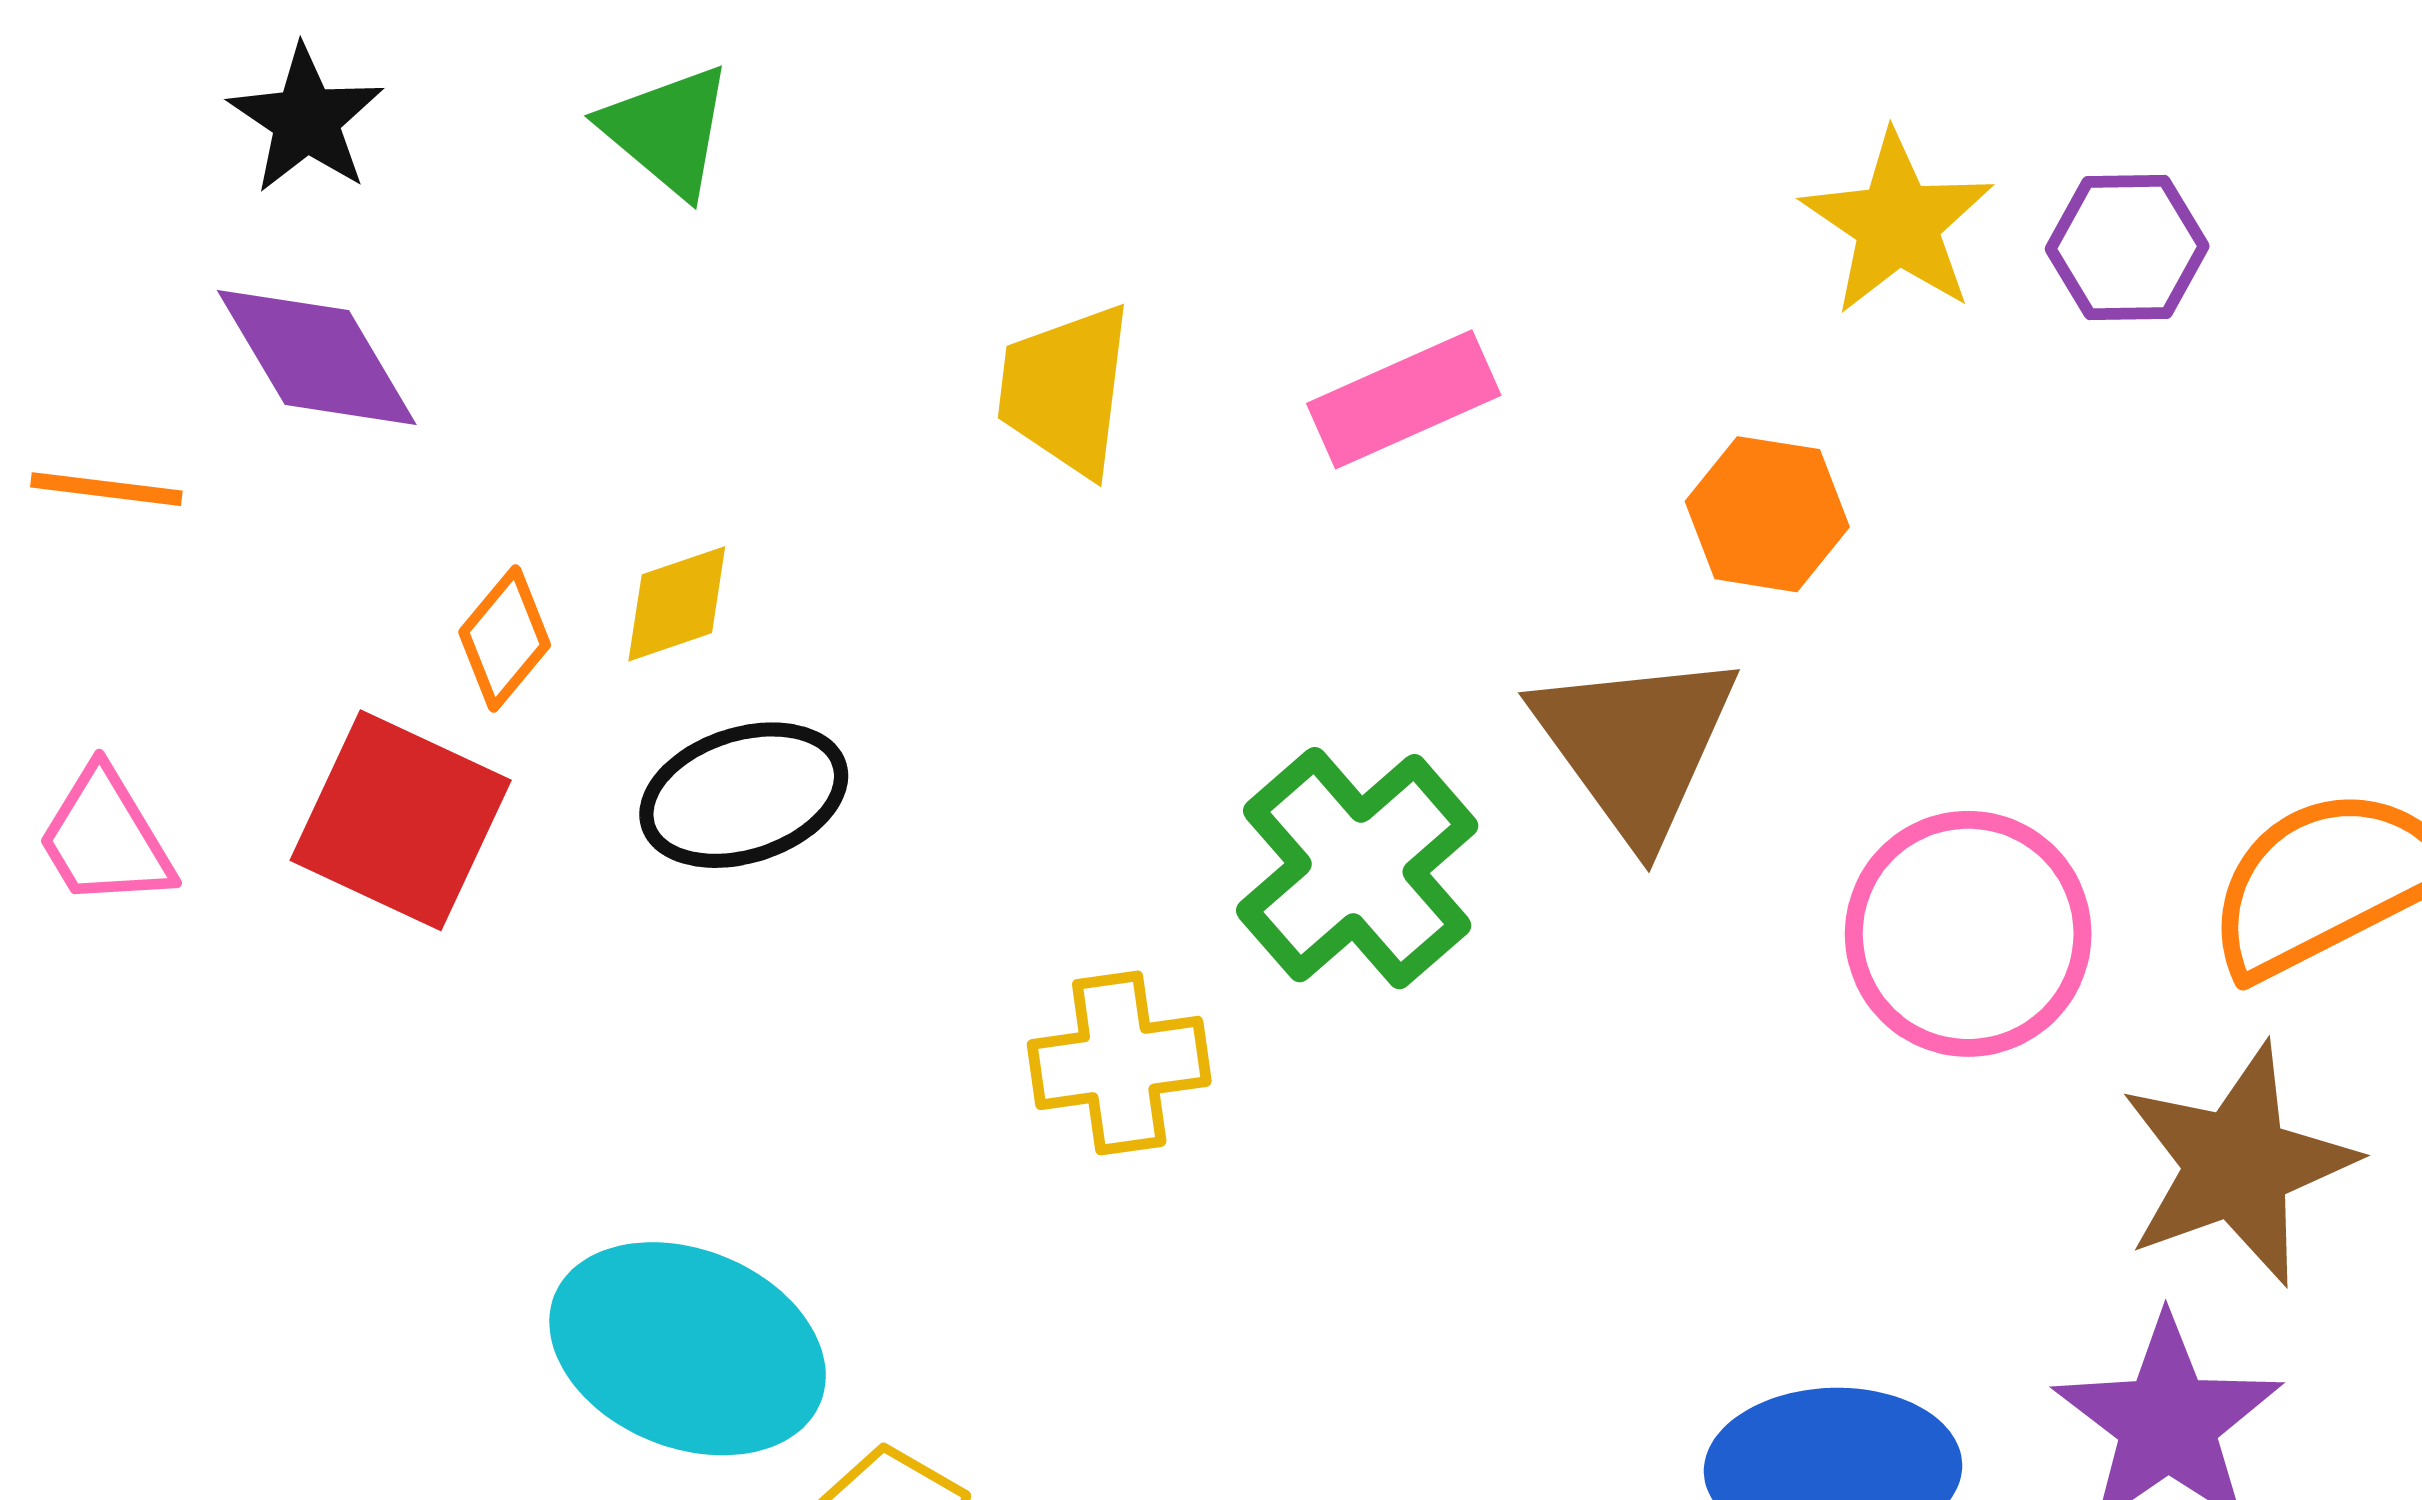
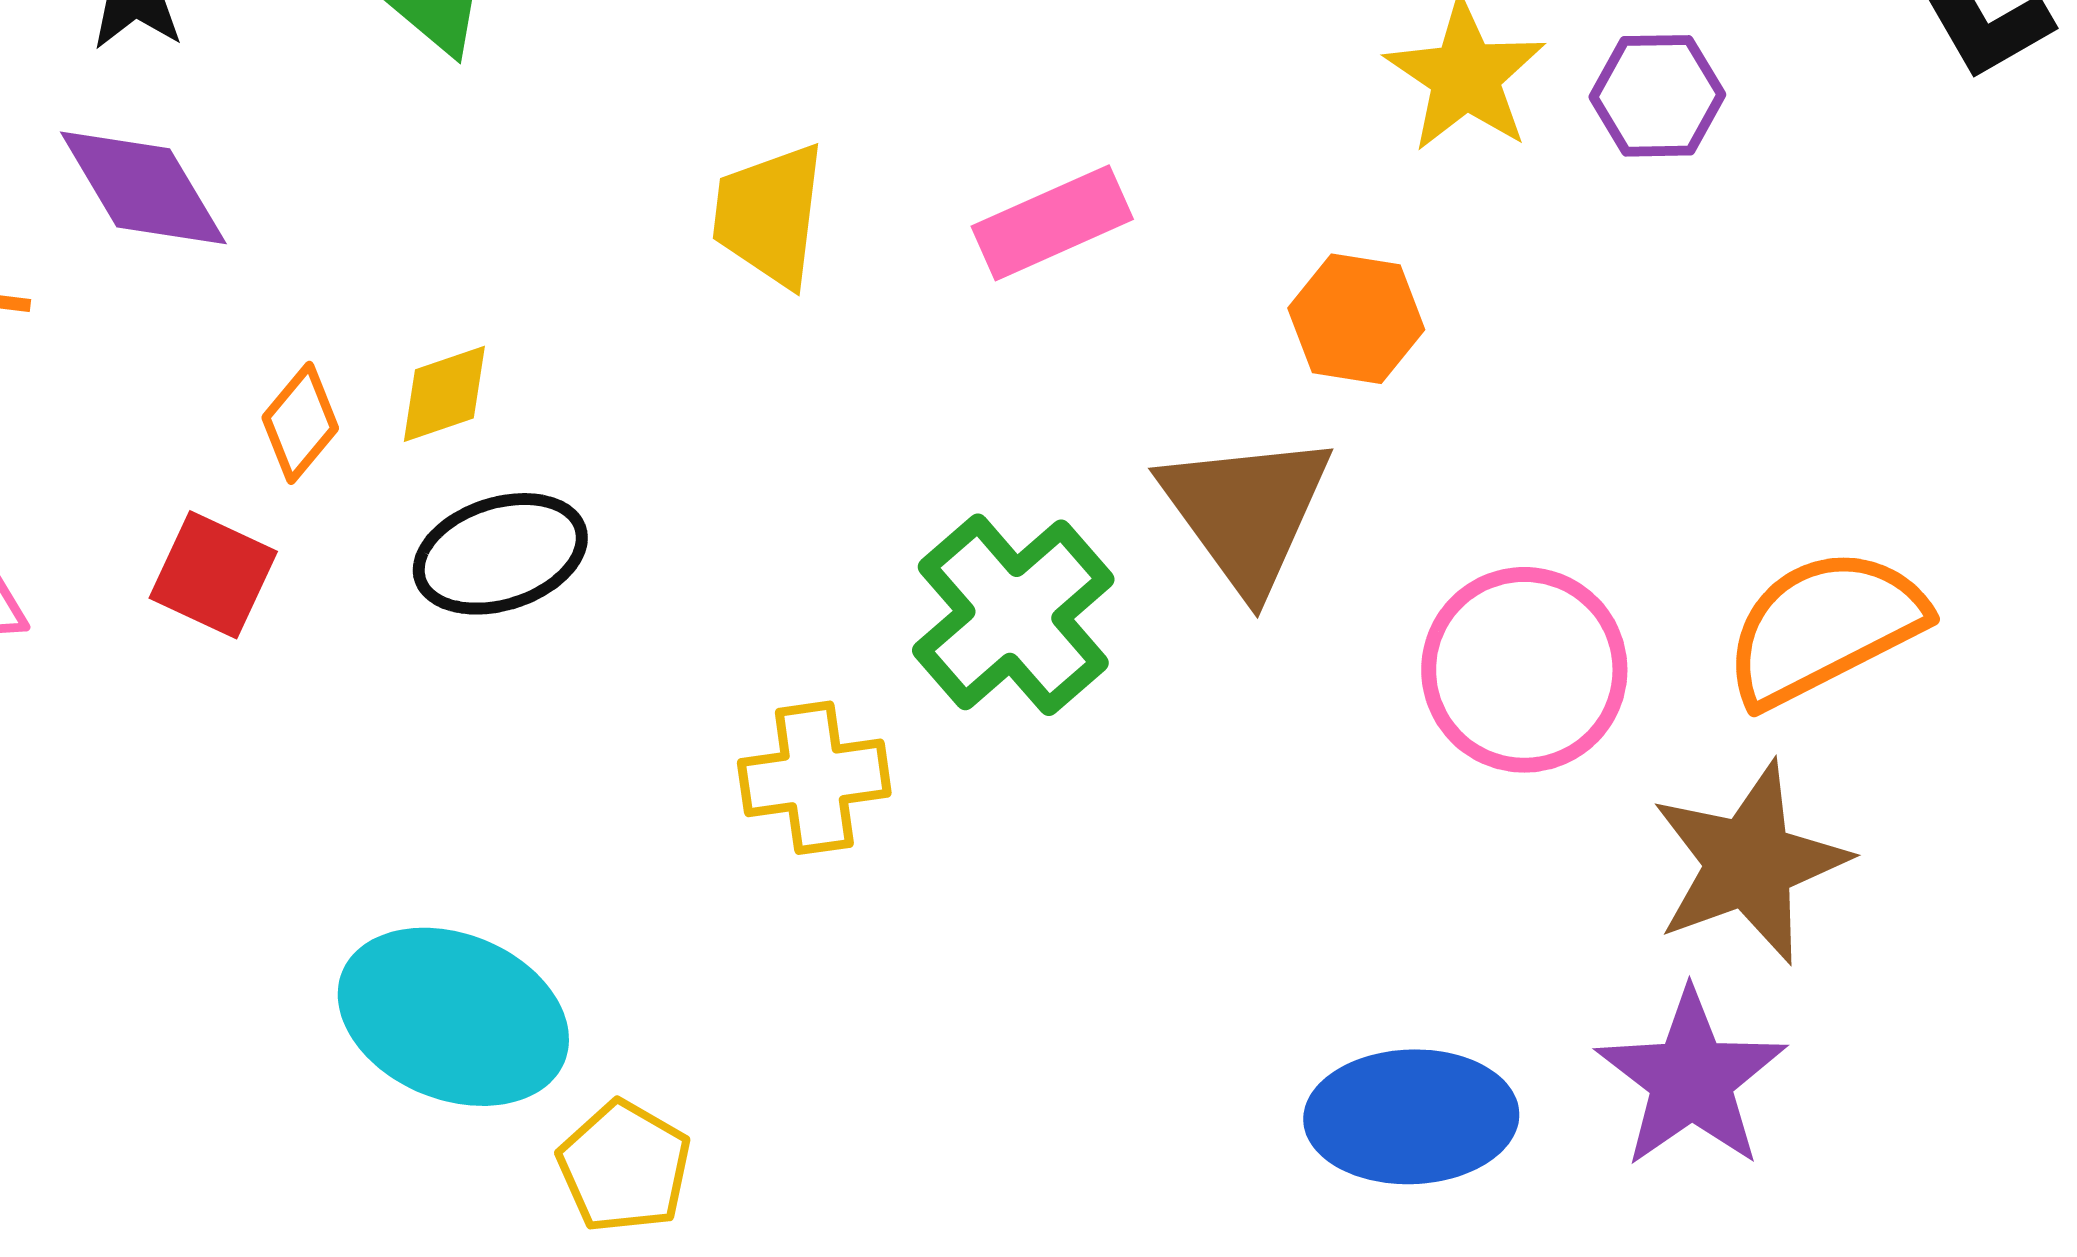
red square: (401, 820) -> (213, 575), size x0.7

